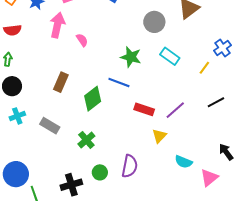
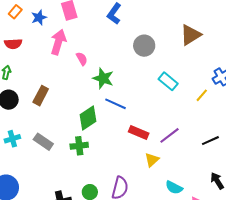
gray circle: (154, 22) -> (144, 46), moved
green star: (131, 57) -> (103, 78), moved
brown rectangle: (61, 82) -> (41, 96), moved
black line: (216, 102) -> (210, 141), moved
cyan cross: (17, 116) -> (12, 139), moved
green cross: (86, 140) -> (79, 146), moved, turned 30

